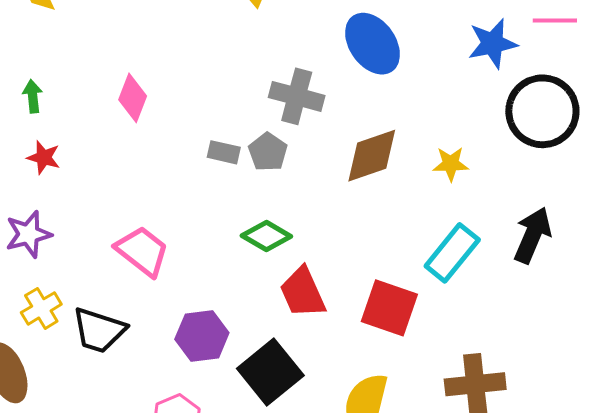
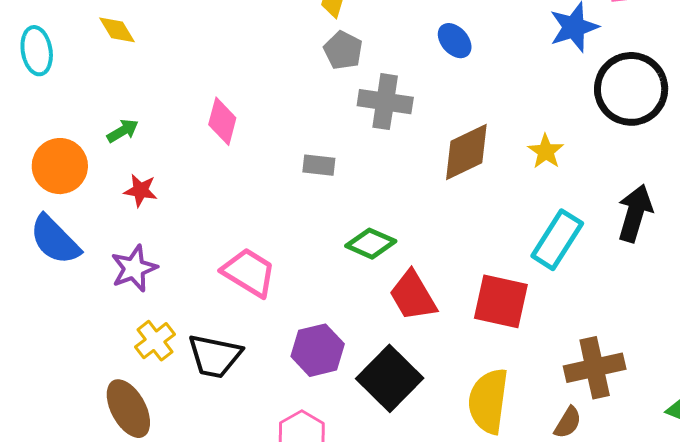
blue ellipse: (373, 44) -> (455, 41), size x0.6
green arrow: (33, 96) -> (123, 131), turned 72
gray pentagon: (268, 152) -> (343, 50), moved
yellow star: (451, 164) -> (546, 151), turned -30

